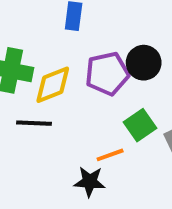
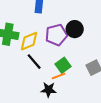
black line: (34, 123) -> (34, 62), moved, turned 48
green square: (140, 125) -> (63, 65), moved

